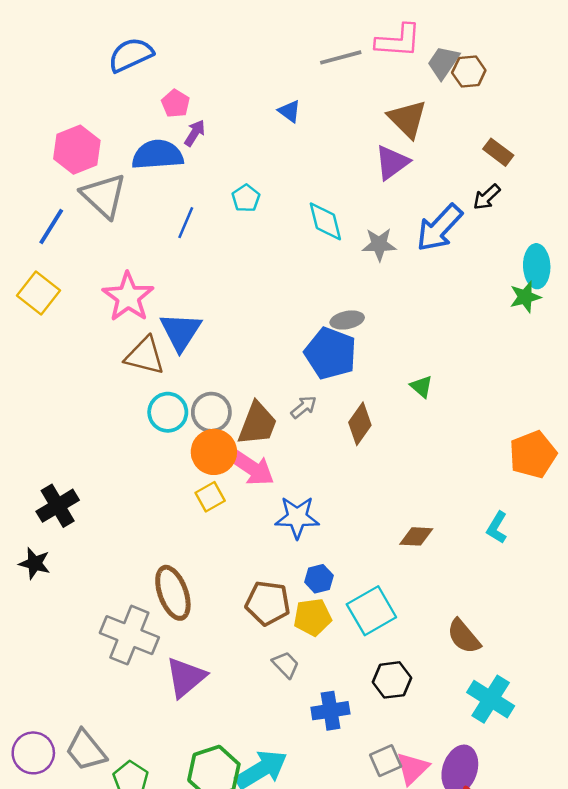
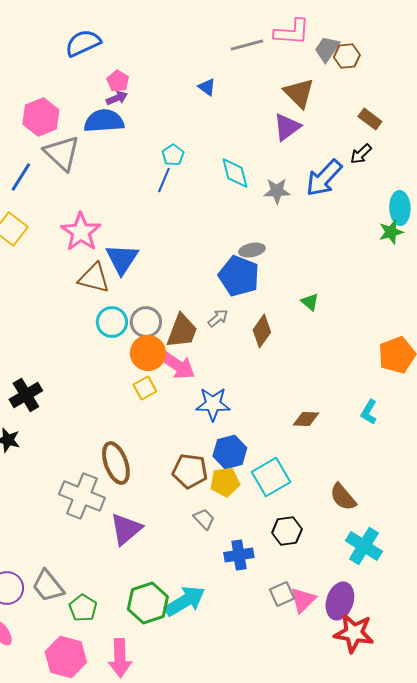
purple arrow: (195, 133) -> (117, 98), moved, turned 35
blue line: (186, 223) -> (164, 180), moved
blue hexagon: (319, 579) -> (230, 452), size x1.5

